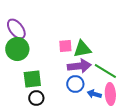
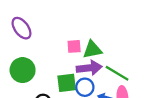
green circle: (17, 49) -> (23, 70), moved
green square: (32, 79) -> (67, 83), moved

